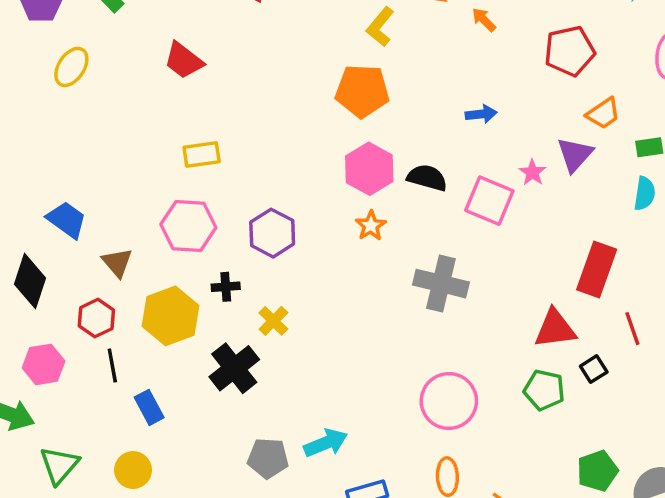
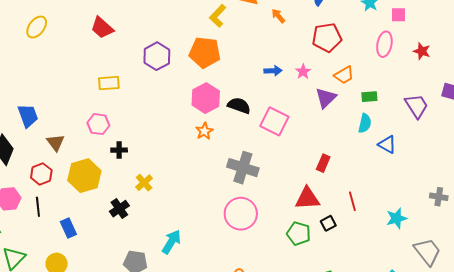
pink star: (532, 172) -> (303, 72), moved
blue trapezoid: (67, 220) -> (28, 116), turned 30
pink hexagon: (188, 226) -> (98, 124), size x0.7
purple hexagon: (272, 233) -> (157, 56), moved
red rectangle: (597, 270) -> (323, 163), moved, size x0.6
black cross: (226, 287) -> (119, 150), moved
black line: (112, 365) -> (38, 207), moved
black cross: (234, 368) -> (119, 209), size x0.7
pink circle: (449, 401) -> (241, 214), moved
cyan arrow: (326, 443) -> (171, 242), moved, turned -40

